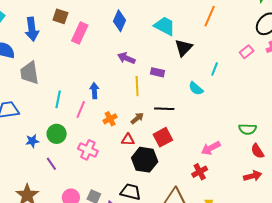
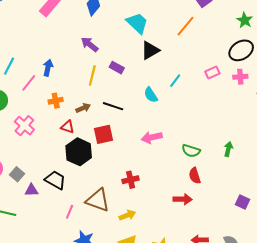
pink arrow: (211, 148) -> (152, 137), moved

